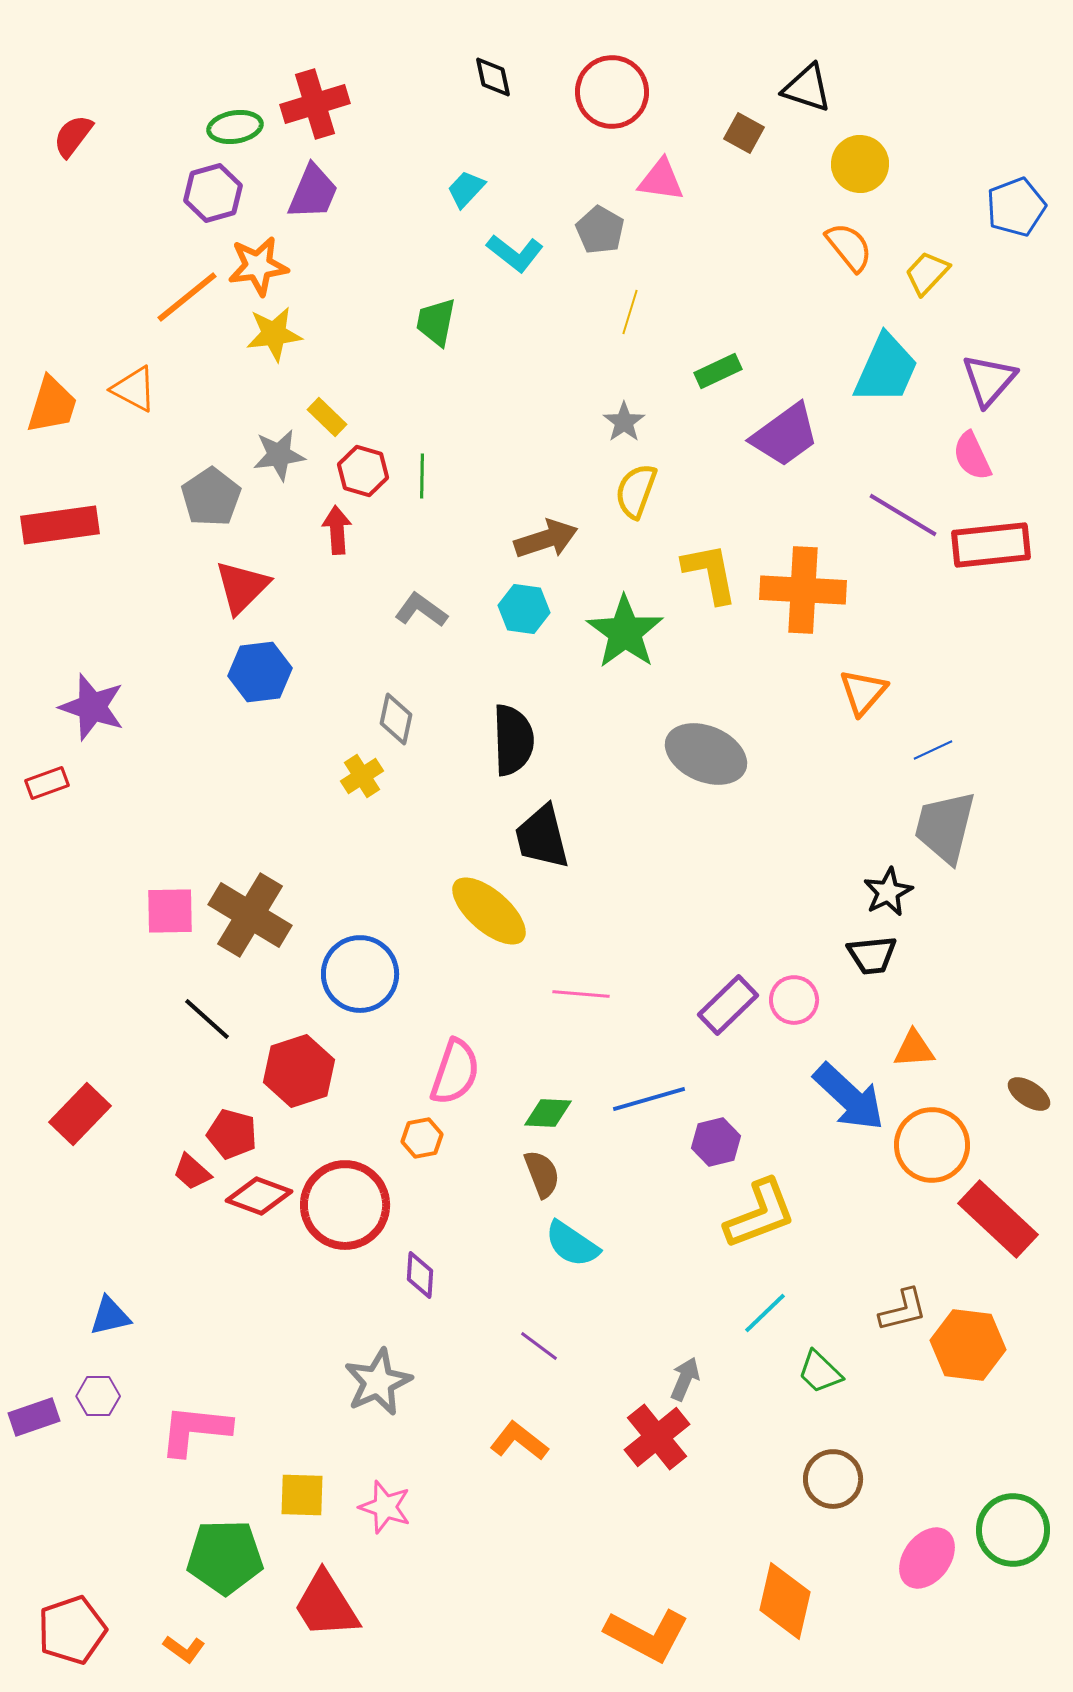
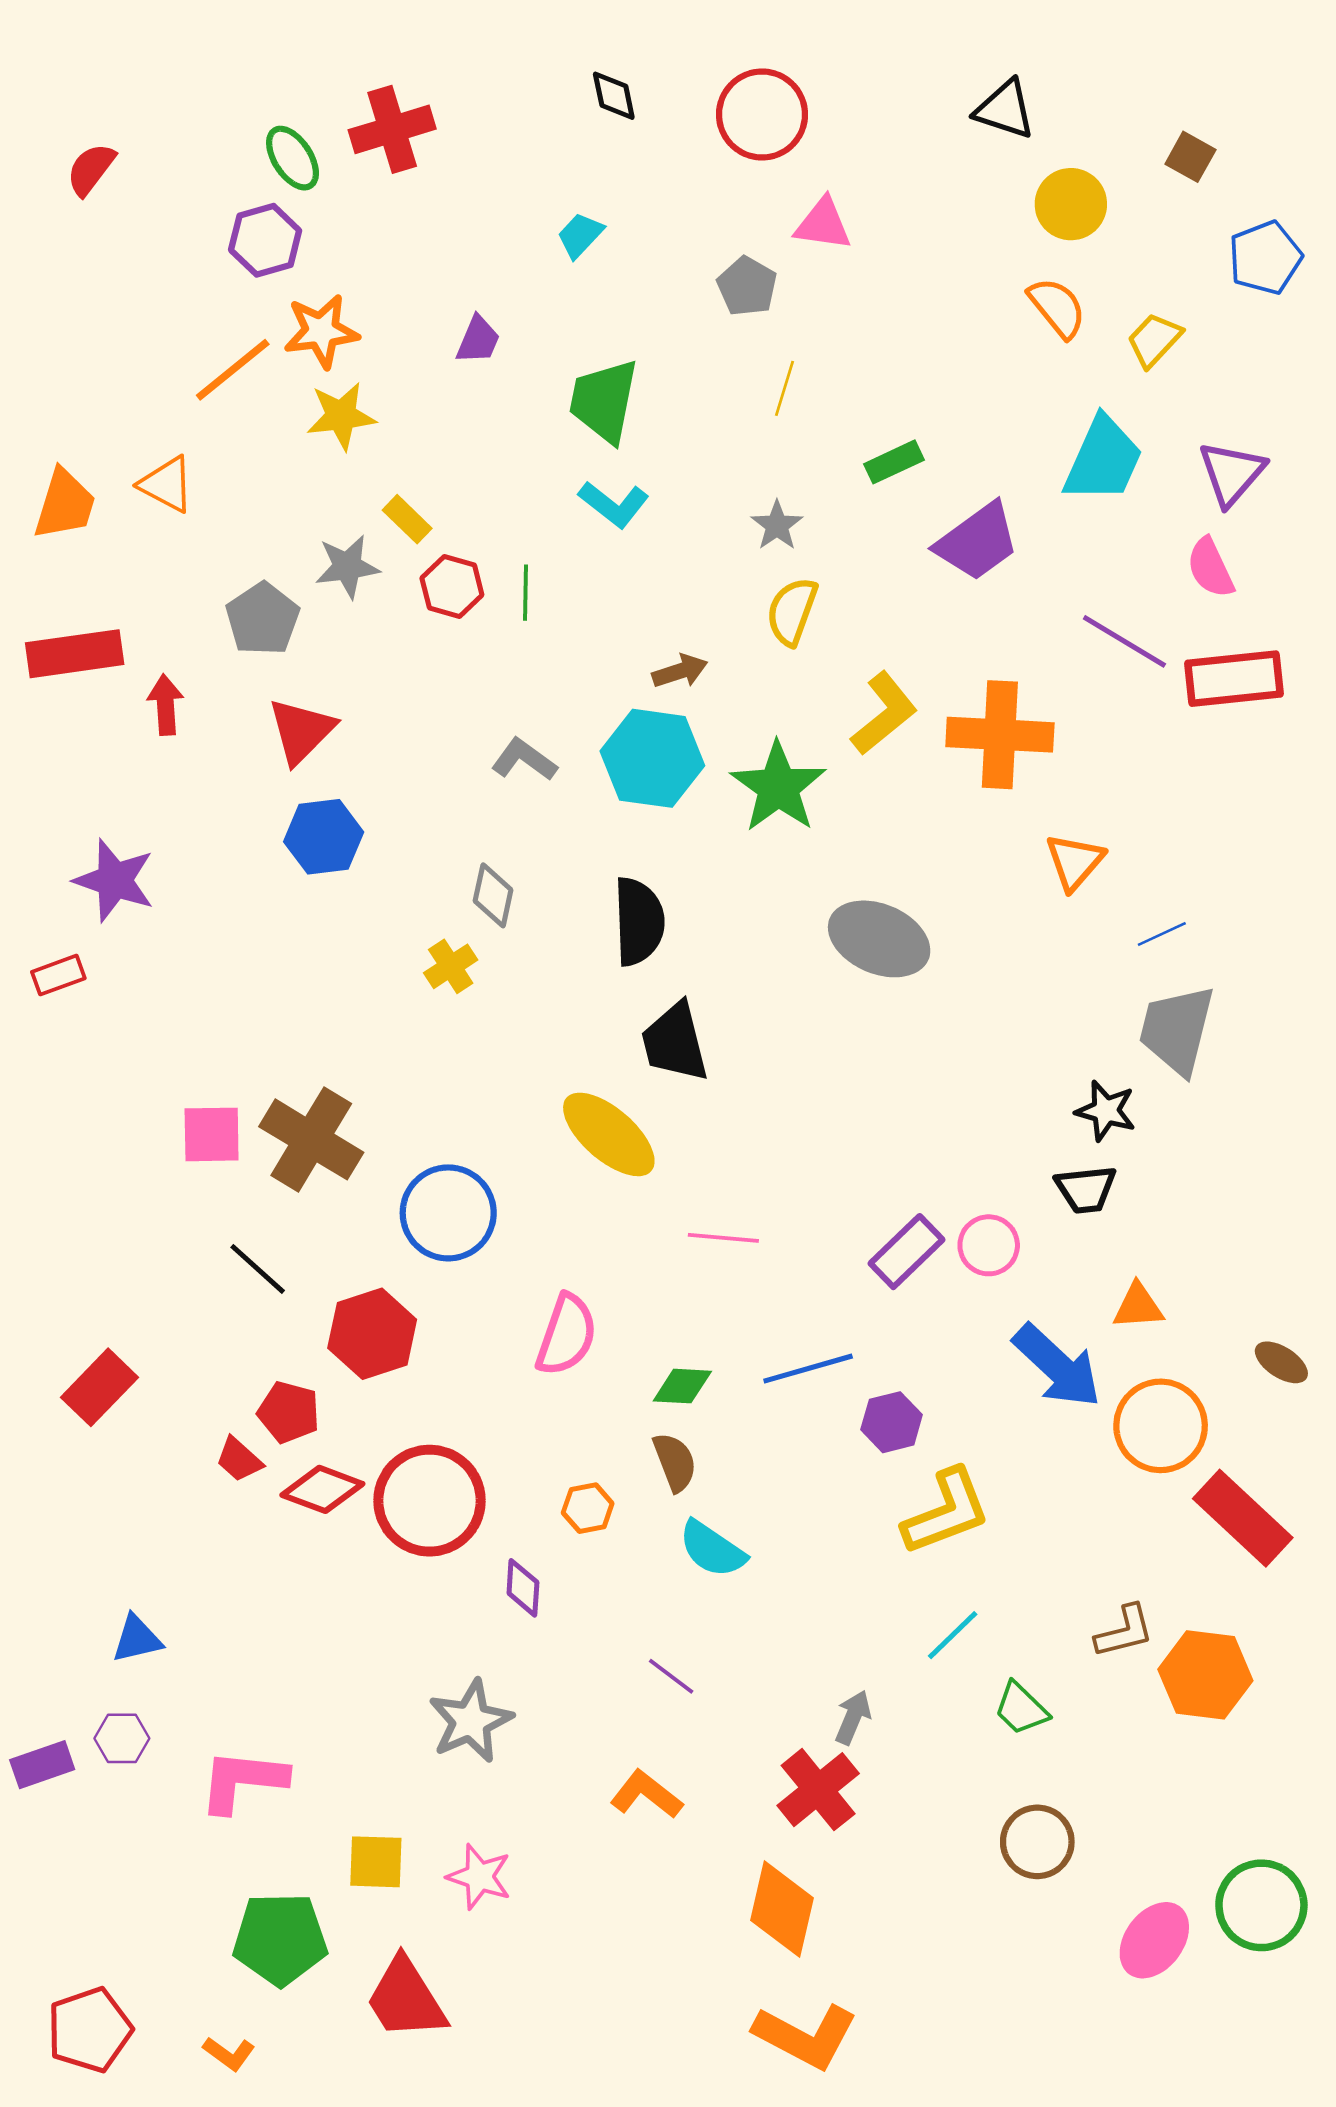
green ellipse: (235, 127) -> (293, 158), turned 66
brown square: (744, 133) -> (1190, 157), moved
purple trapezoid: (313, 192) -> (478, 340), moved, size x0.7
cyan L-shape: (515, 253) -> (614, 504), moved
green trapezoid: (436, 322) -> (604, 401), moved, size x1.4
red arrow: (337, 530) -> (165, 705), moved
brown arrow: (546, 539) -> (680, 671), size x0.7
yellow L-shape: (710, 573) -> (884, 714), turned 62
cyan hexagon: (524, 609) -> (652, 758), size x1.6
black star: (888, 892) -> (1106, 1111), turned -30
orange hexagon: (422, 1138) -> (588, 1508), moved
orange diamond: (785, 1601) -> (782, 1909), moved

